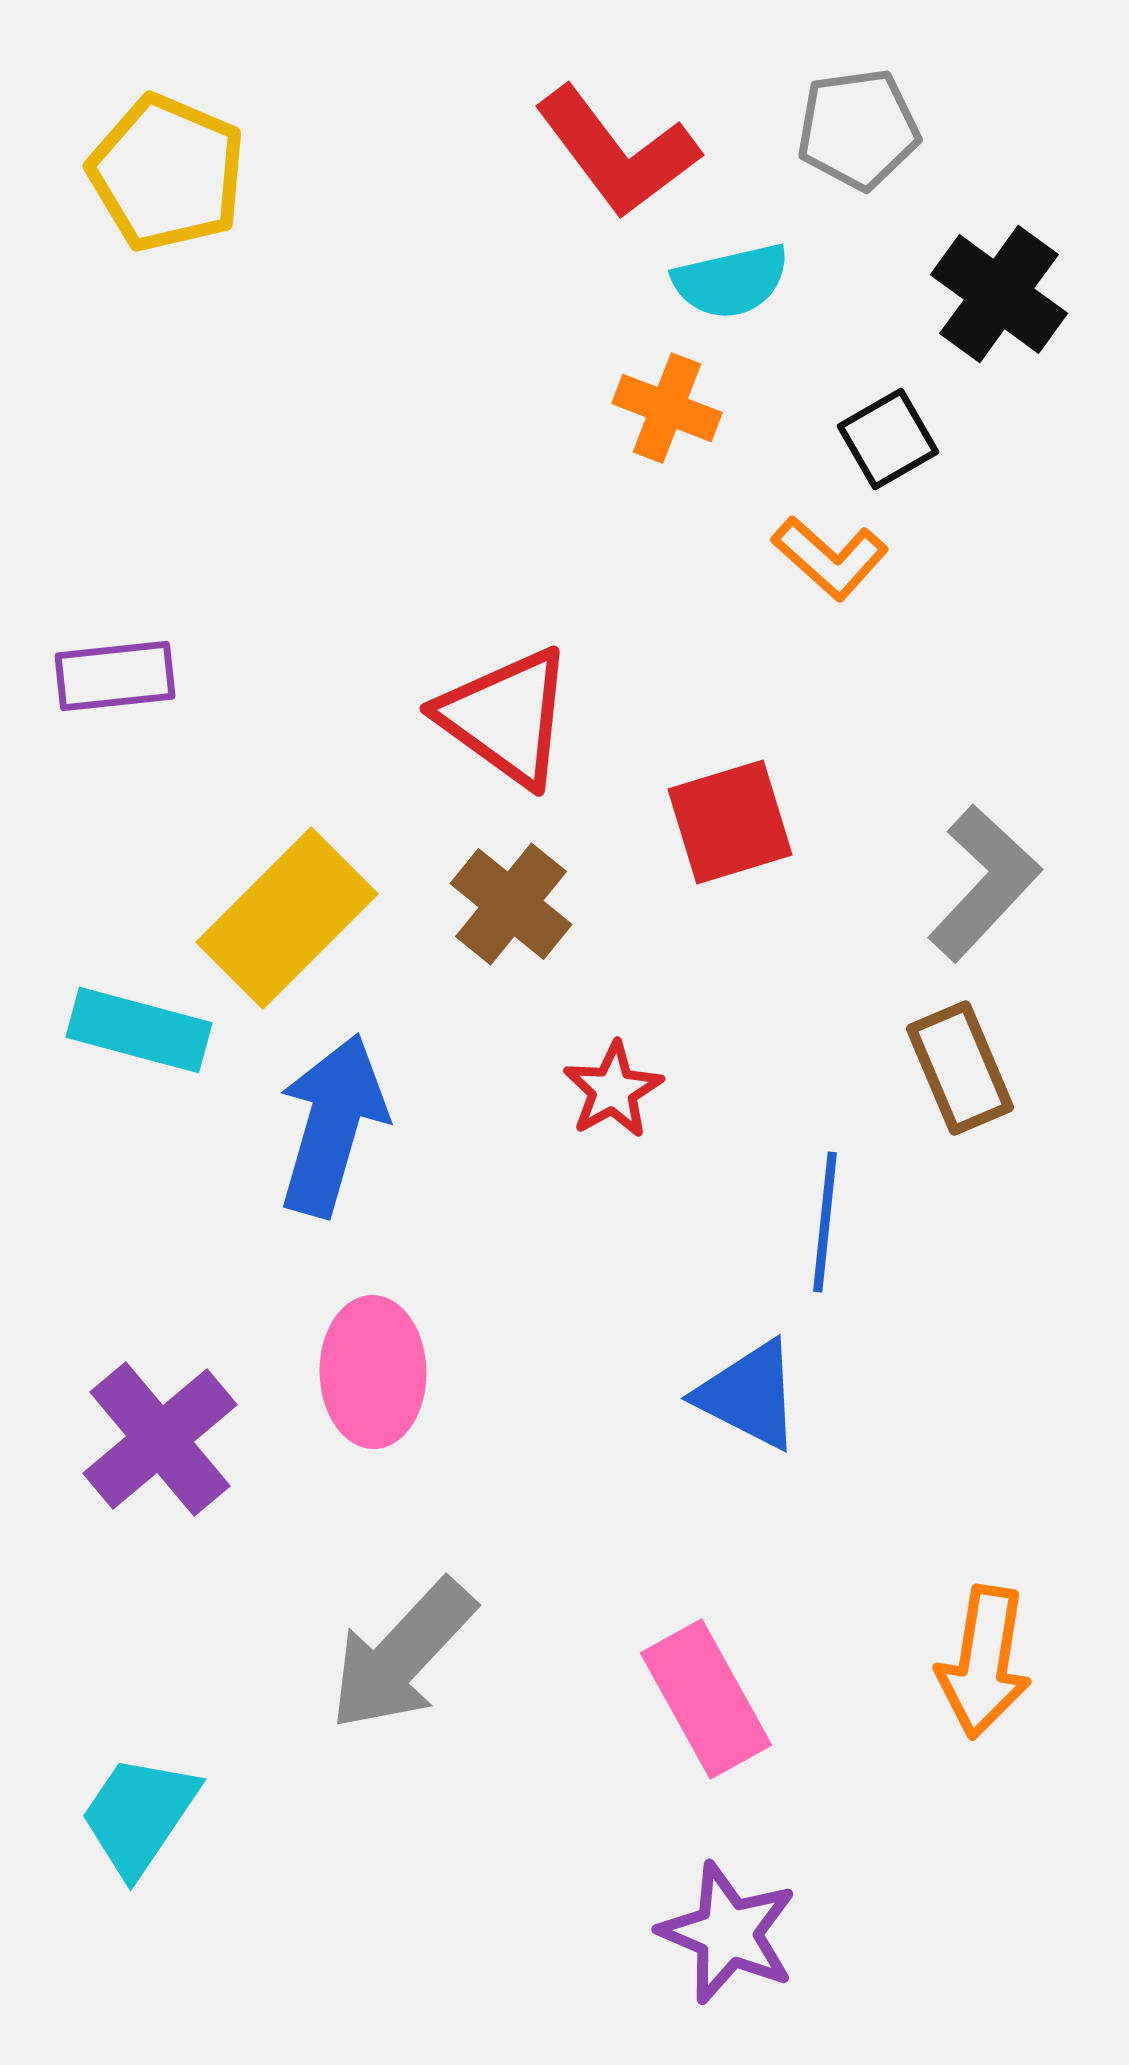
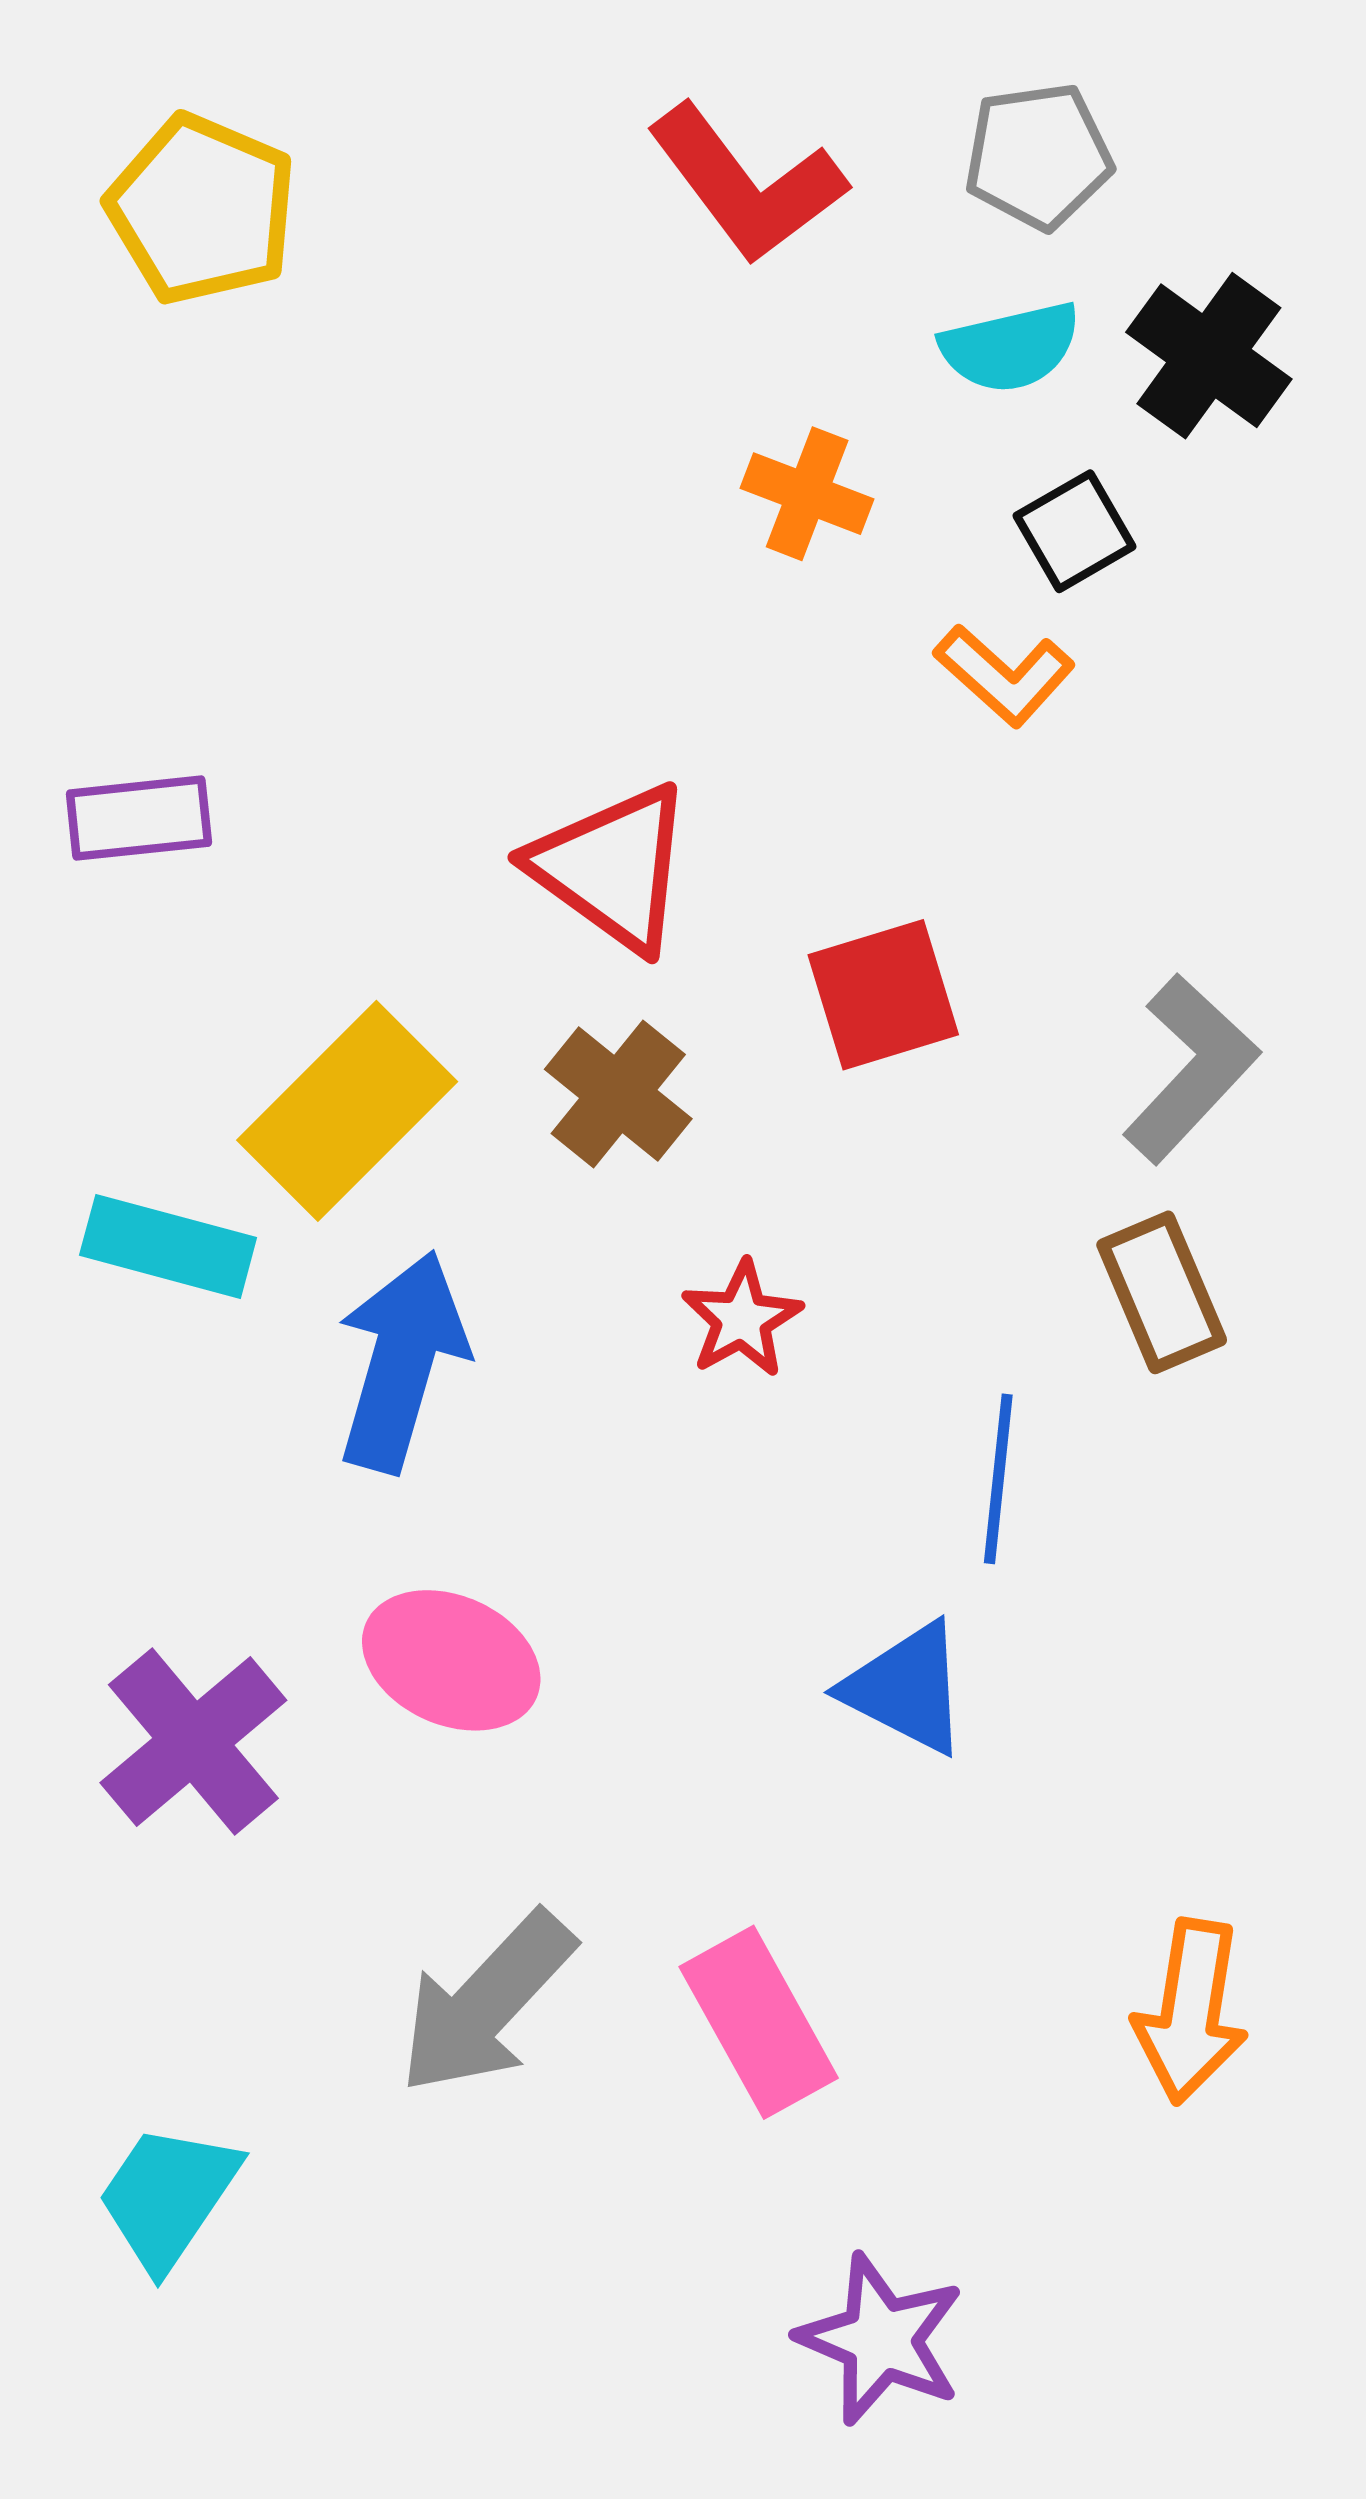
cyan semicircle: (731, 281) -> (1010, 347), moved
pink ellipse: (373, 1372) -> (451, 1660), turned -65
pink rectangle: (706, 1699) -> (759, 2022), moved

